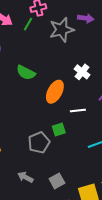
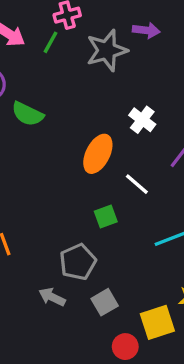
green semicircle: (26, 73) -> (28, 114), moved
white line: (78, 110) -> (137, 184), turned 49
gray pentagon: (39, 143) -> (78, 262), moved

